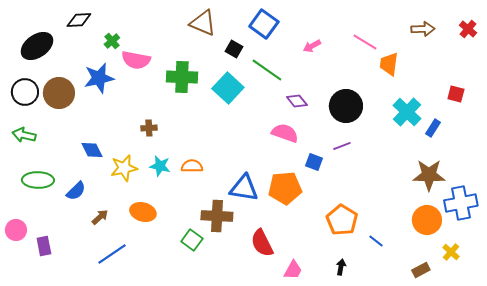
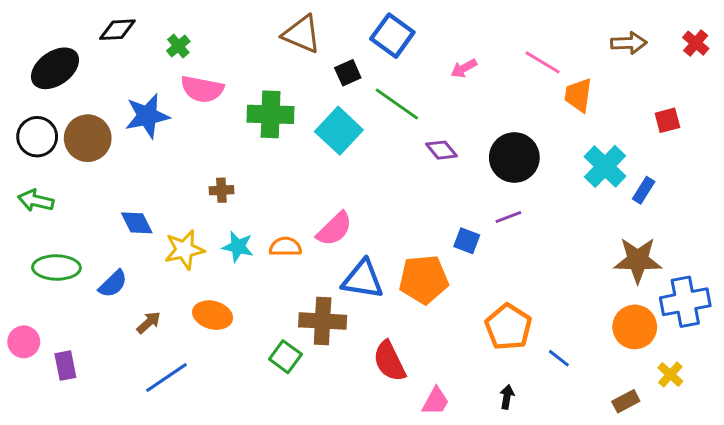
green cross: (112, 41) -> (178, 46), moved
black square: (234, 49) -> (348, 73), turned 36
red square: (456, 94) -> (667, 120), moved, turned -30
pink semicircle: (285, 133) -> (334, 229), moved, turned 116

